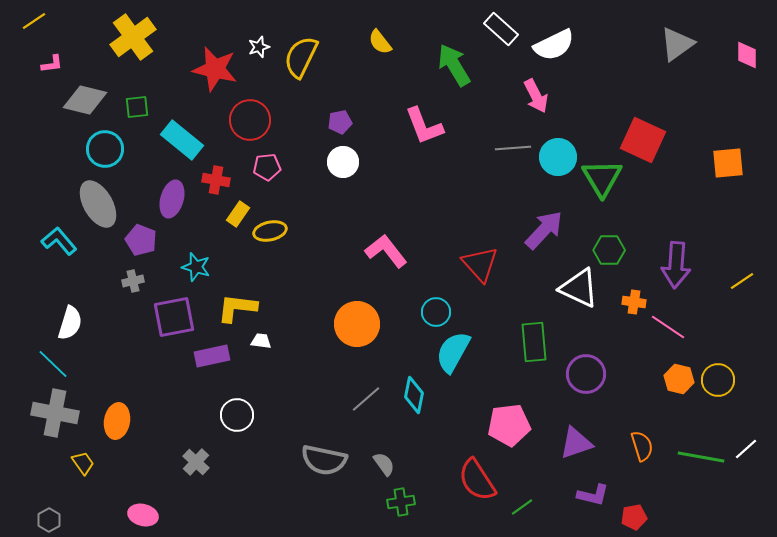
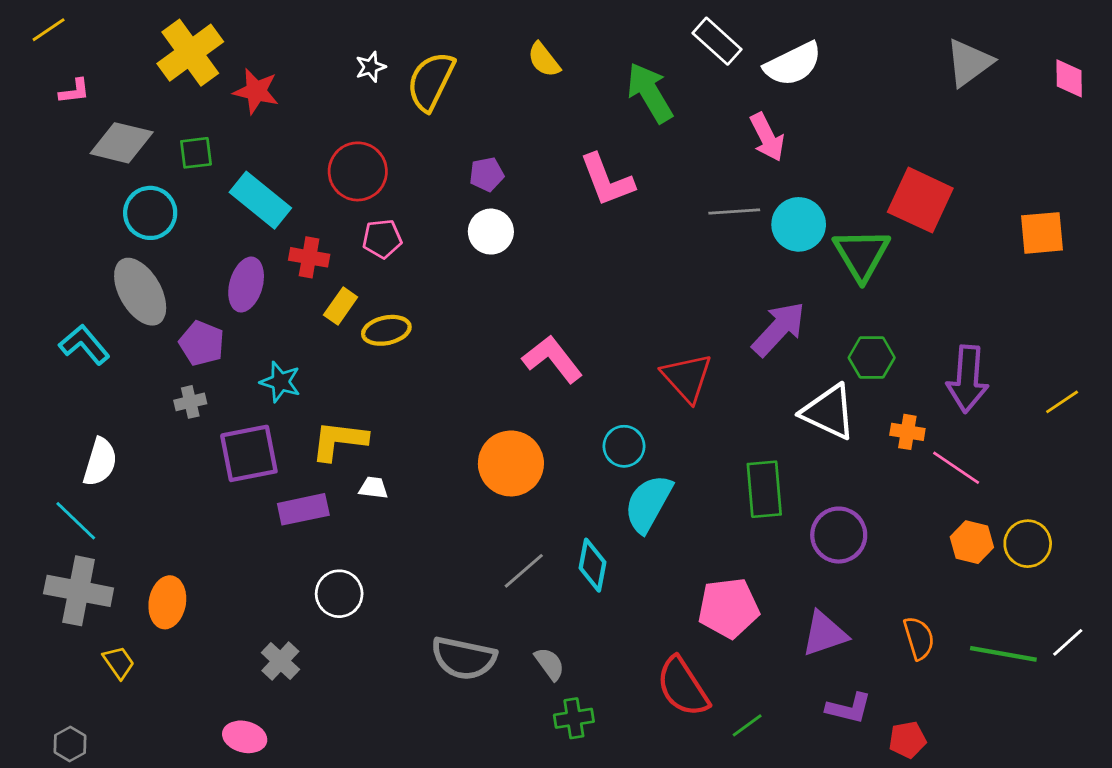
red star: (215, 69) -> (256, 91), moved, size x0.7
pink ellipse: (143, 515) -> (245, 737), moved

